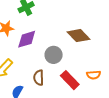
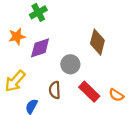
brown diamond: (79, 36) -> (97, 42), turned 60
orange semicircle: (94, 75) -> (116, 95), moved, turned 40

